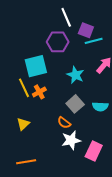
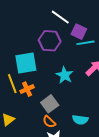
white line: (66, 17) -> (60, 17), turned -36
gray square: (75, 104) -> (50, 104), moved
cyan semicircle: (100, 107) -> (80, 120), moved

